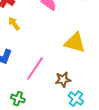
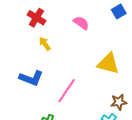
brown star: (63, 80) -> (119, 102), moved

